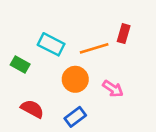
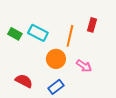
orange line: (94, 48) -> (70, 36), turned -60
green rectangle: (20, 64) -> (15, 34), moved

